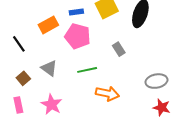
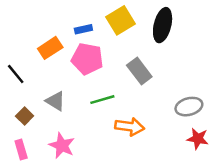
gray rectangle: (119, 49) -> (139, 71), size x1.5

